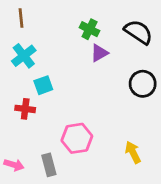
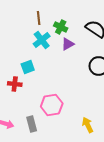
brown line: (21, 18) -> (39, 18), moved
cyan cross: (24, 56) -> (42, 40), moved
yellow arrow: (133, 152) -> (88, 125), moved

